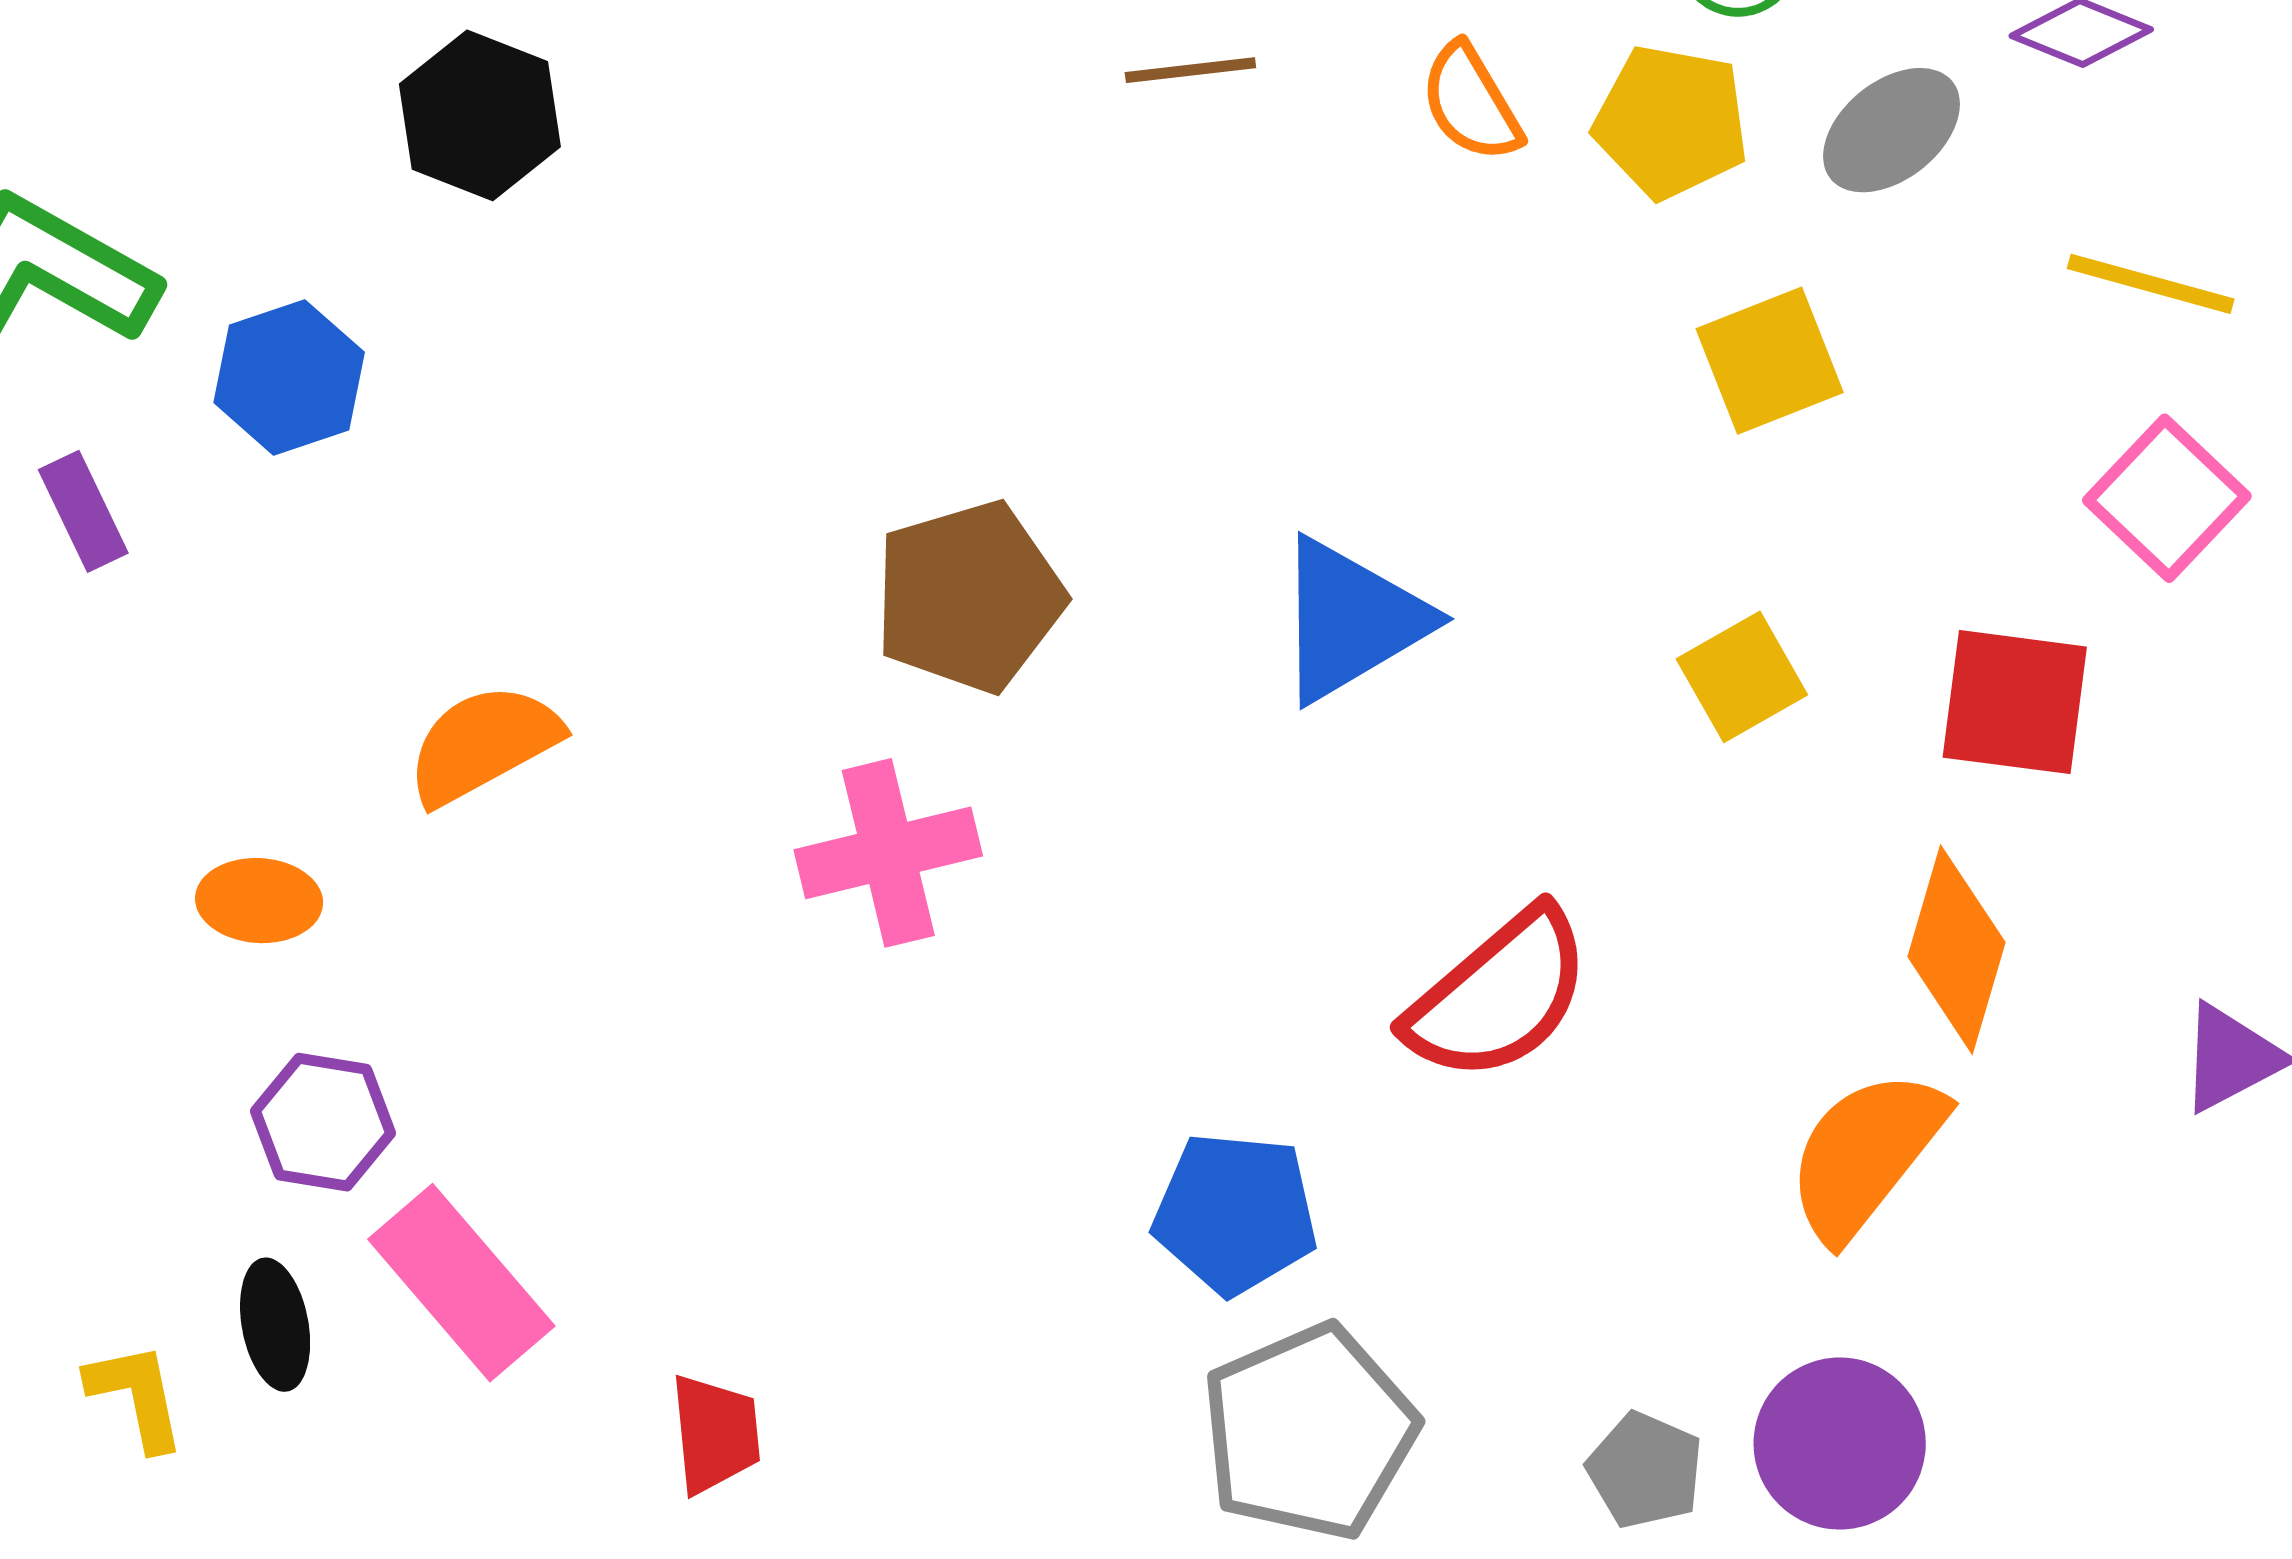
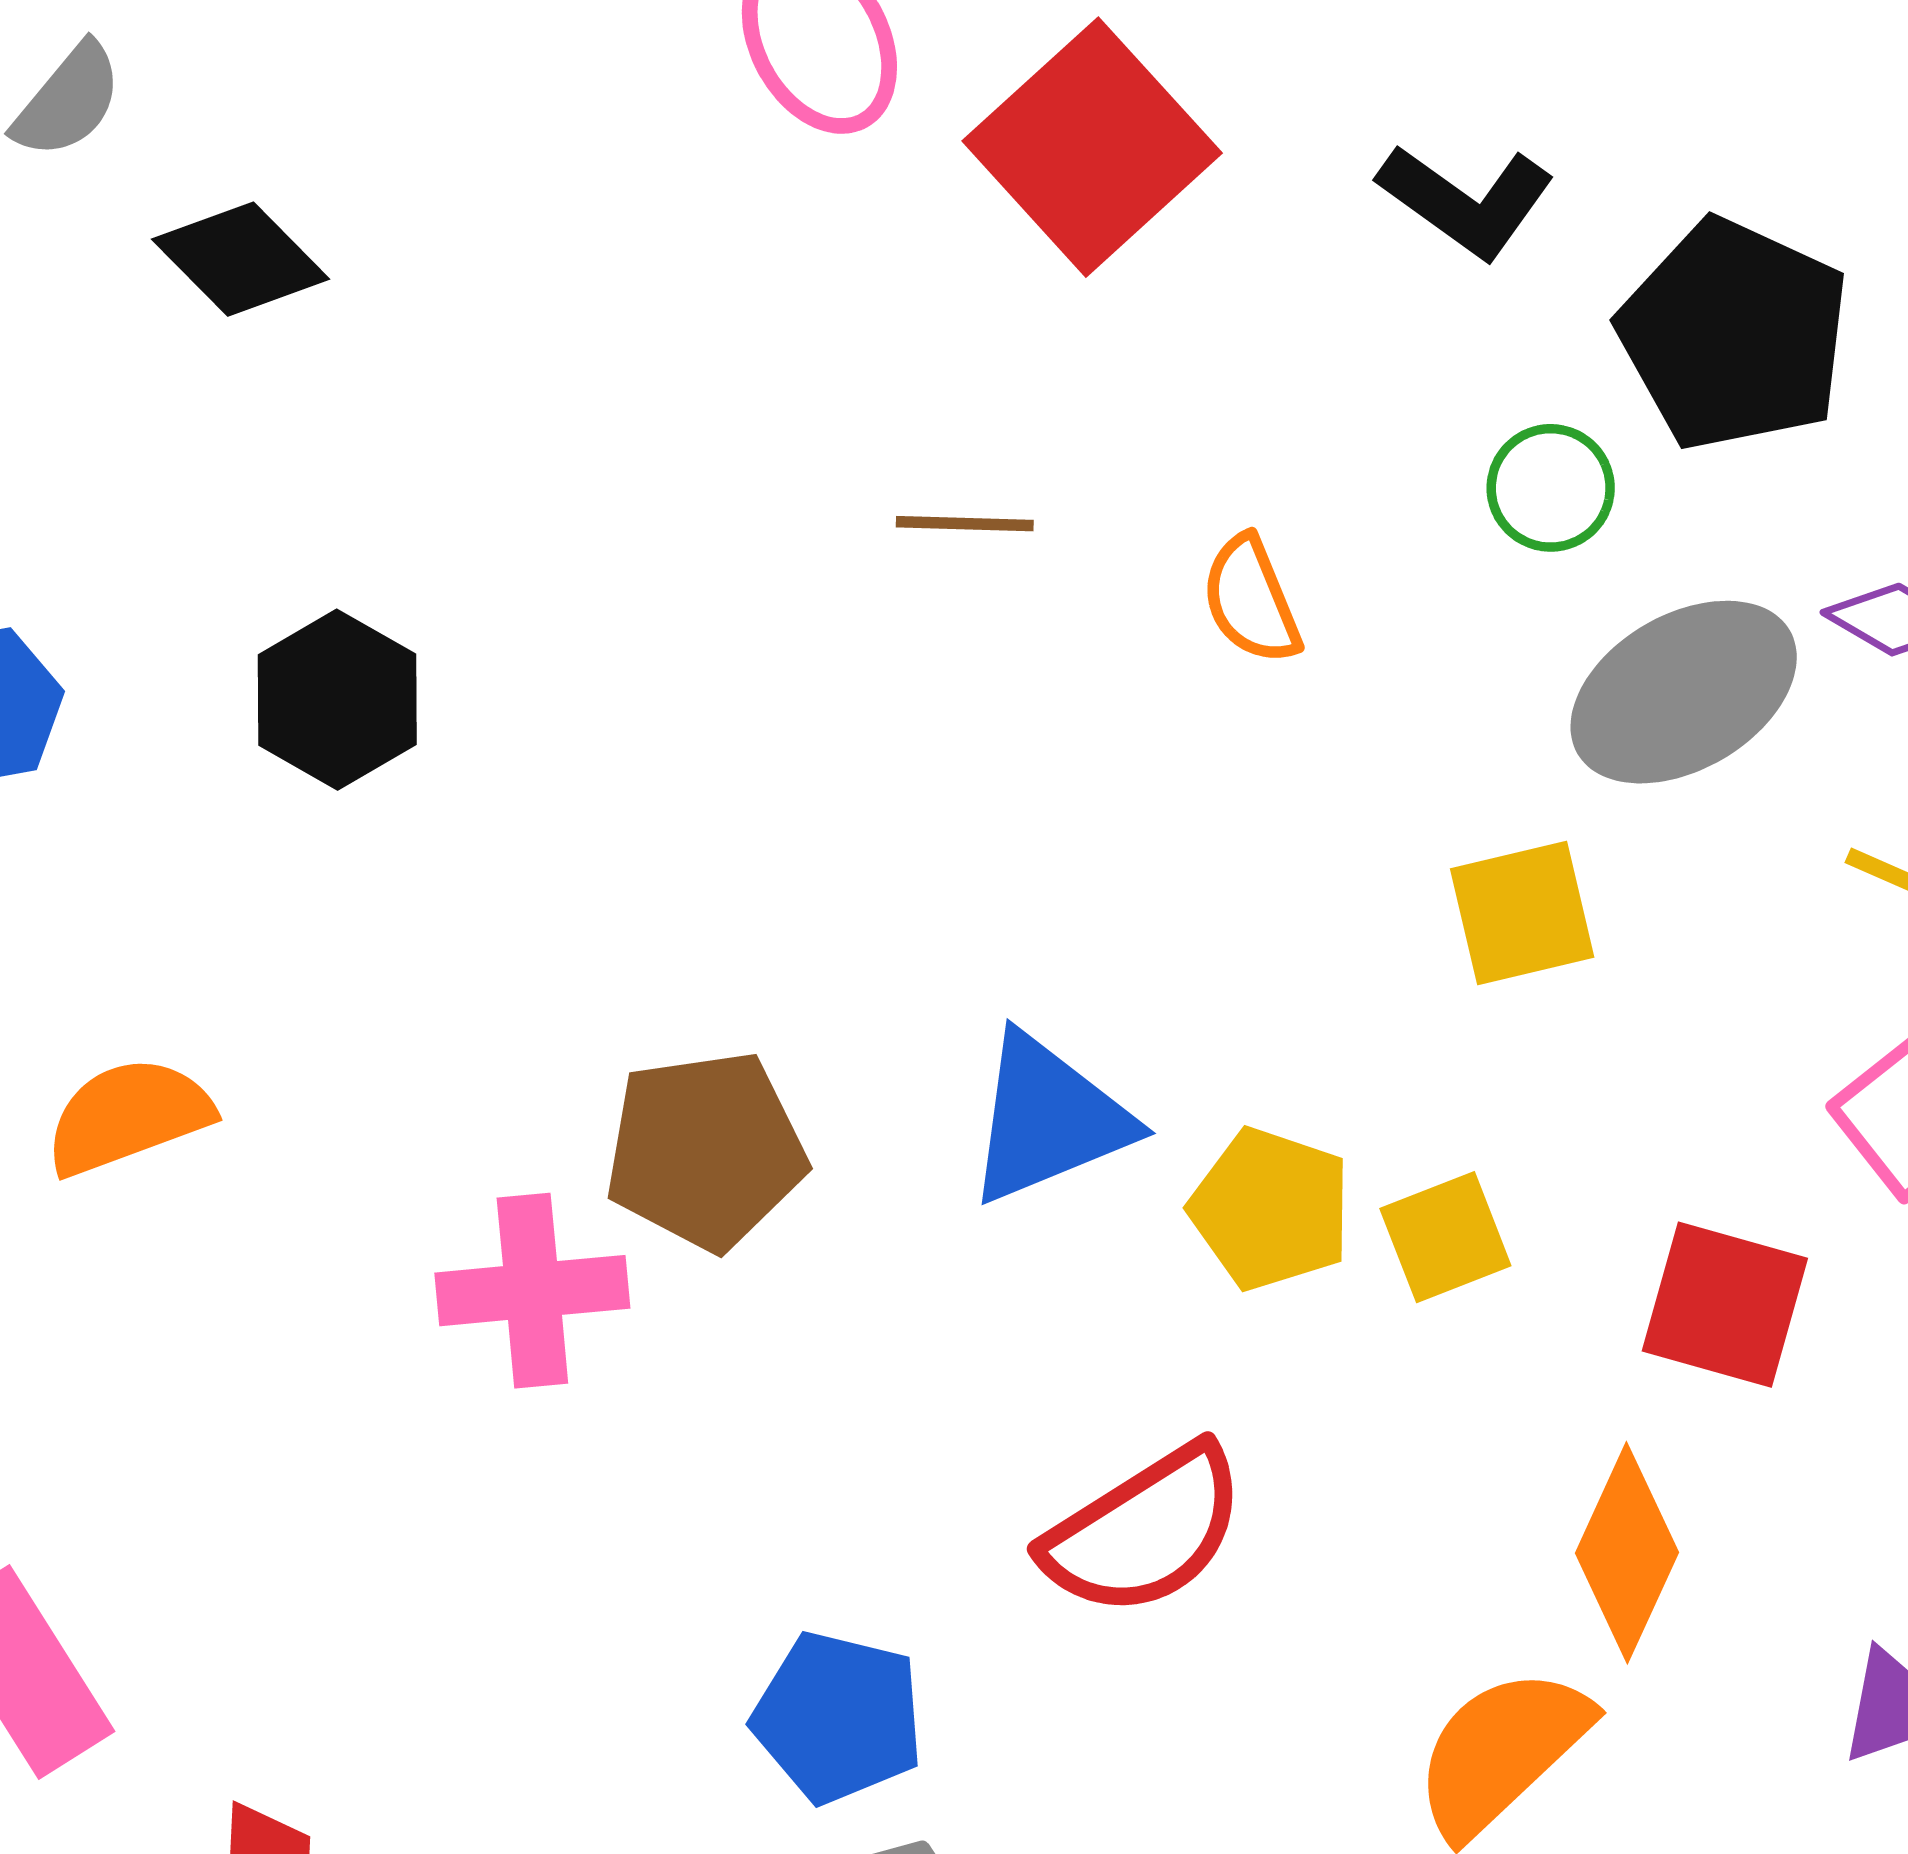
black hexagon: (480, 115) -> (337, 700), moved
yellow pentagon: (1671, 122) -> (1271, 1209), moved
gray ellipse: (1892, 130) -> (1684, 692), size x1.5
brown pentagon: (969, 597) -> (706, 1150), moved

